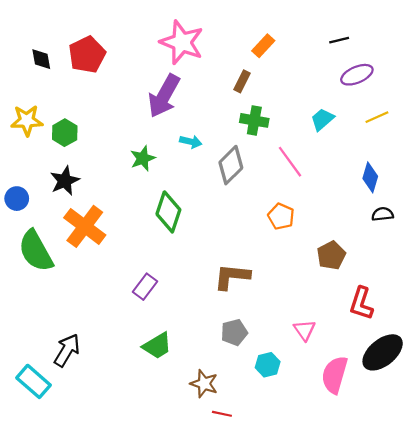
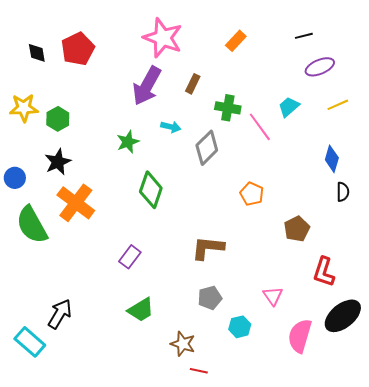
brown rectangle: (242, 81) -> (193, 84), moved
pink line: (290, 162) -> (260, 127), moved
black semicircle: (383, 214) -> (343, 192), turned 96

